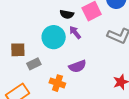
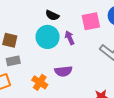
black semicircle: (67, 14) -> (52, 15), moved
gray rectangle: (34, 64) -> (13, 61), moved

